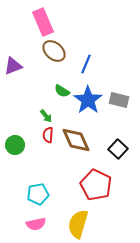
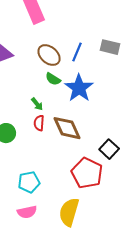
brown ellipse: (54, 51) -> (49, 55), moved
gray rectangle: (119, 100) -> (110, 47), moved
black square: (118, 149) -> (109, 149), moved

